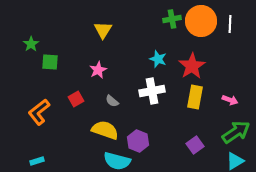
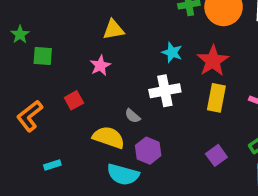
yellow triangle: (103, 30) -> (113, 30), moved, turned 48
gray semicircle: (112, 101) -> (133, 116), moved
cyan rectangle: (37, 161) -> (52, 165), moved

